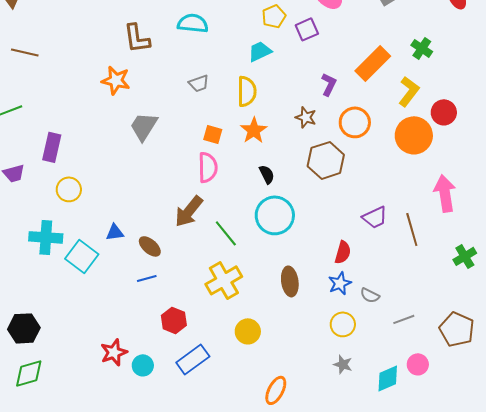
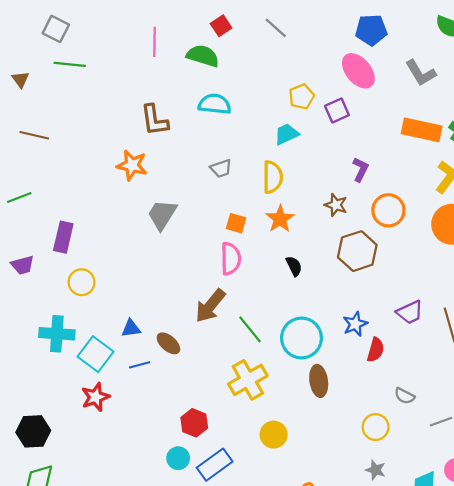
orange rectangle: (373, 63) -> (422, 130), moved, turned 57
cyan circle: (275, 215) -> (302, 338), moved
blue line: (147, 278) -> (139, 365), moved
blue star: (340, 283) -> (355, 324), moved
red star: (114, 352) -> (95, 397), moved
cyan circle: (143, 365) -> (178, 458), moved

